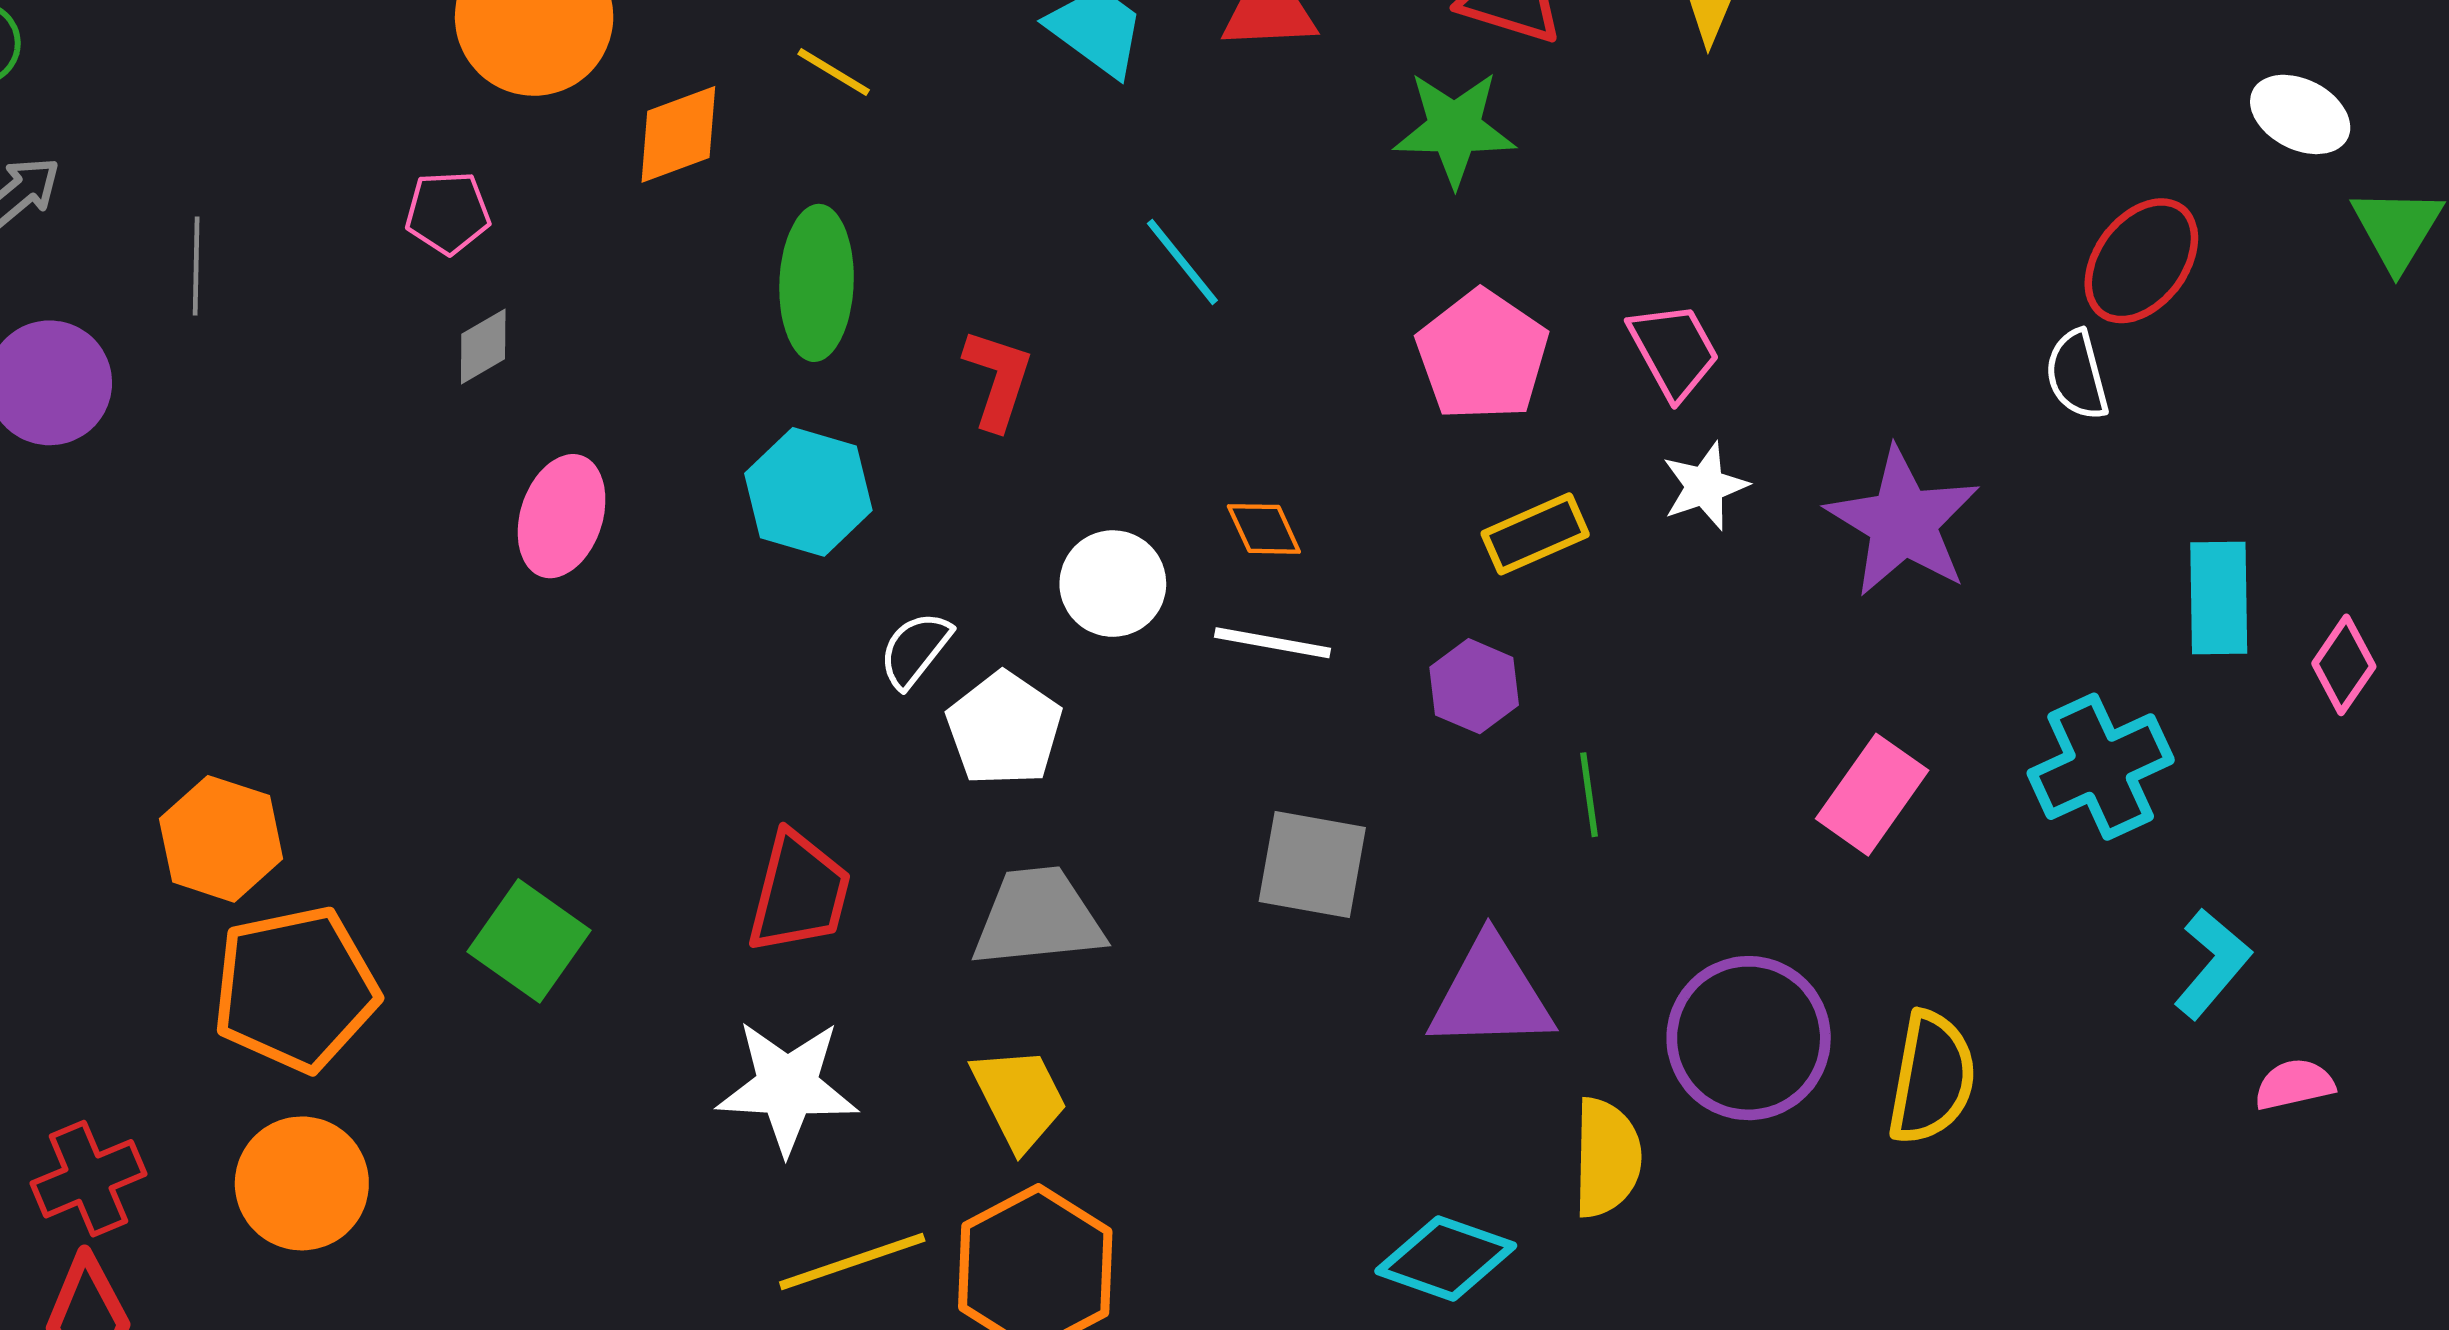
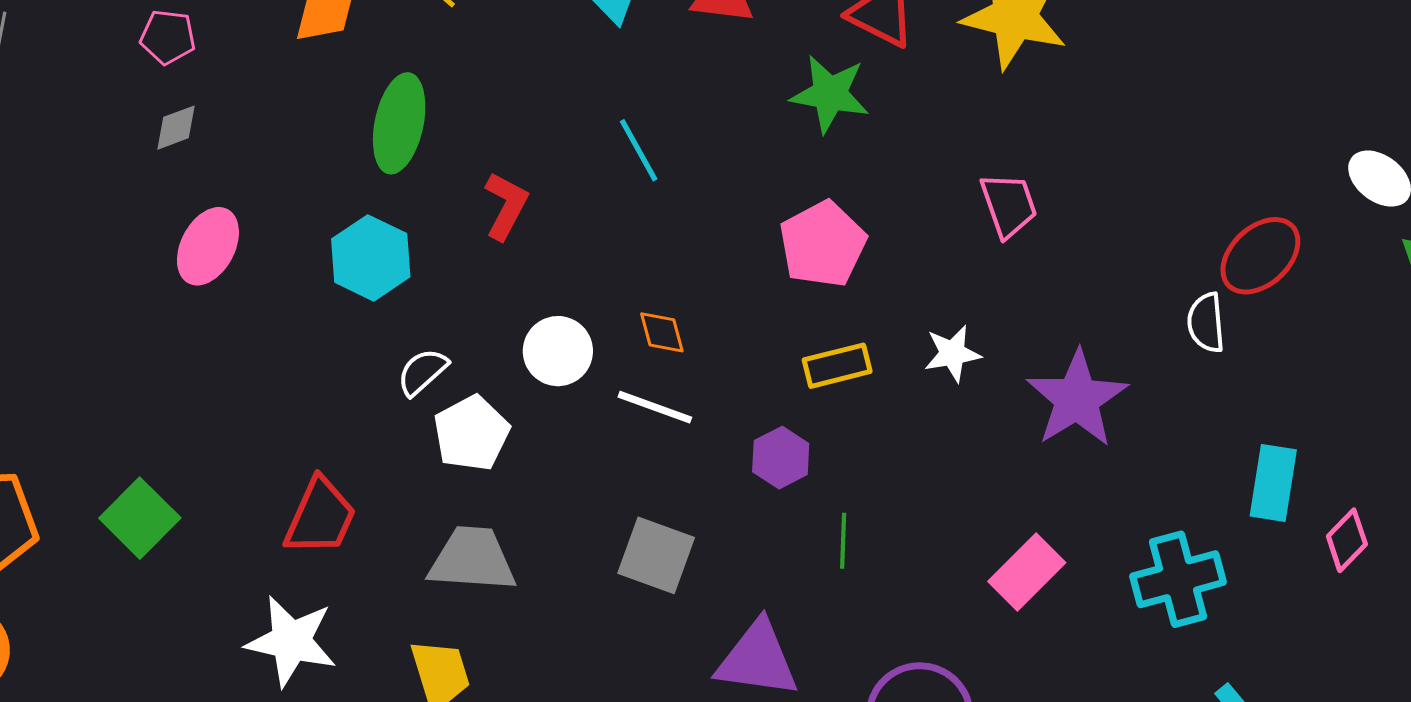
pink trapezoid: (1674, 351) -> (1009, 205), moved

